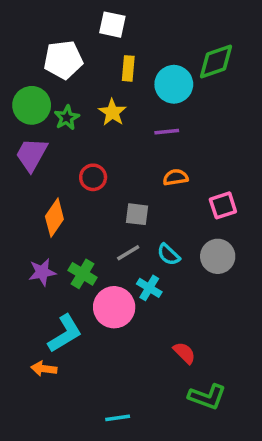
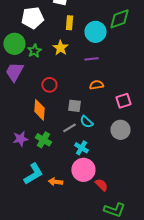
orange diamond: (54, 218) -> (39, 110), moved, turned -30
cyan semicircle: (169, 255) -> (86, 122), moved
pink circle: (114, 307) -> (83, 170), moved
orange arrow: (44, 369) -> (55, 182), moved

